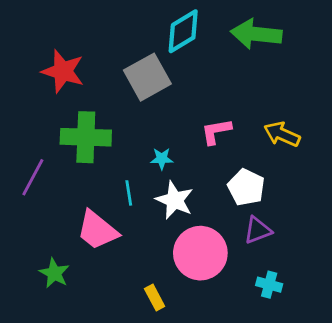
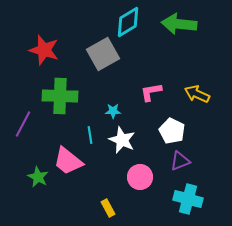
pink circle: (200, 253) -> (140, 177), size x0.7
green star: (54, 273) -> (38, 177), moved
cyan cross: (269, 285) -> (188, 199), size x1.6

